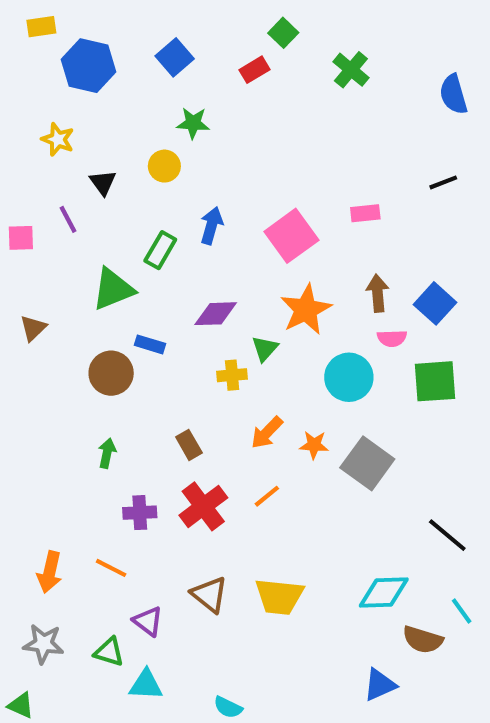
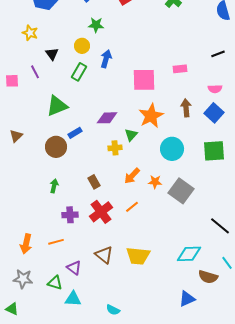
blue arrow: (212, 226) -> (106, 59), moved
pink square: (291, 236) -> (144, 80), turned 35
green rectangle: (160, 250) -> (79, 72), moved
brown triangle: (33, 328) -> (16, 136), moved
pink semicircle: (392, 338) -> (215, 89), moved
blue rectangle: (150, 344) -> (75, 133), turned -48
orange line: (111, 568) -> (56, 242), turned -42

